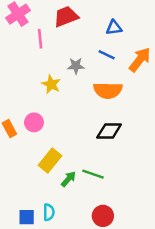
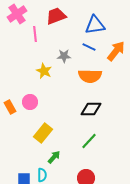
blue triangle: (114, 28) -> (95, 25), size x1.5
green line: (93, 174) -> (89, 141), moved, turned -66
green arrow: (68, 179) -> (54, 157), moved

